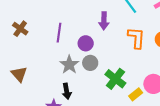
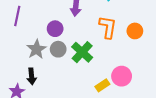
purple line: (59, 33) -> (17, 16), moved
green cross: (115, 79) -> (82, 52), moved

